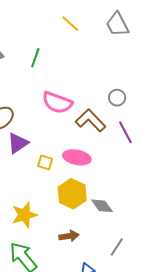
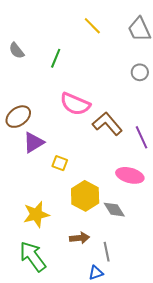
gray circle: (117, 98) -> (140, 72), moved
pink ellipse: (77, 157) -> (130, 175), moved
gray line: (117, 247) -> (107, 252), moved, turned -48

